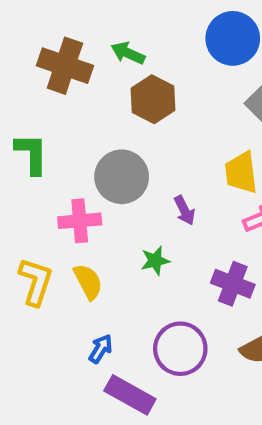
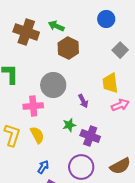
blue circle: (233, 38) -> (106, 19), size x0.7
purple cross: (233, 284) -> (90, 136), moved

